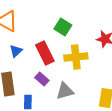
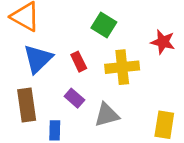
blue triangle: (16, 51) -> (38, 59), size x1.6
red rectangle: (45, 53) -> (79, 62), size x0.6

